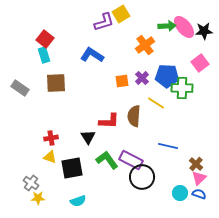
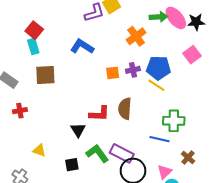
purple cross: (142, 78) -> (133, 70), turned 32
green cross: (182, 88) -> (174, 121), moved
yellow line: (156, 103) -> (156, 85), moved
red cross: (51, 138) -> (20, 111), moved
black square: (72, 168) -> (72, 165), moved, size x0.6
pink triangle: (199, 178) -> (165, 172), moved

